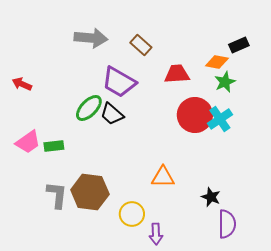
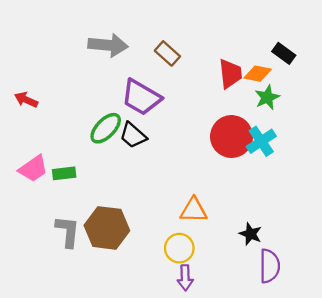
black rectangle: (239, 45) -> (284, 53), turned 60
red trapezoid: (177, 74) -> (230, 74), moved, turned 88
yellow circle: (132, 214) -> (179, 248), moved

